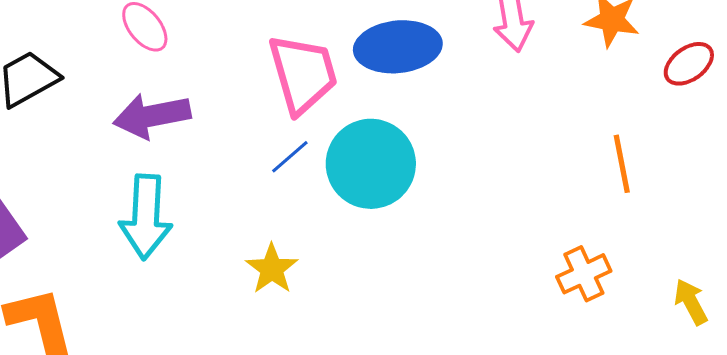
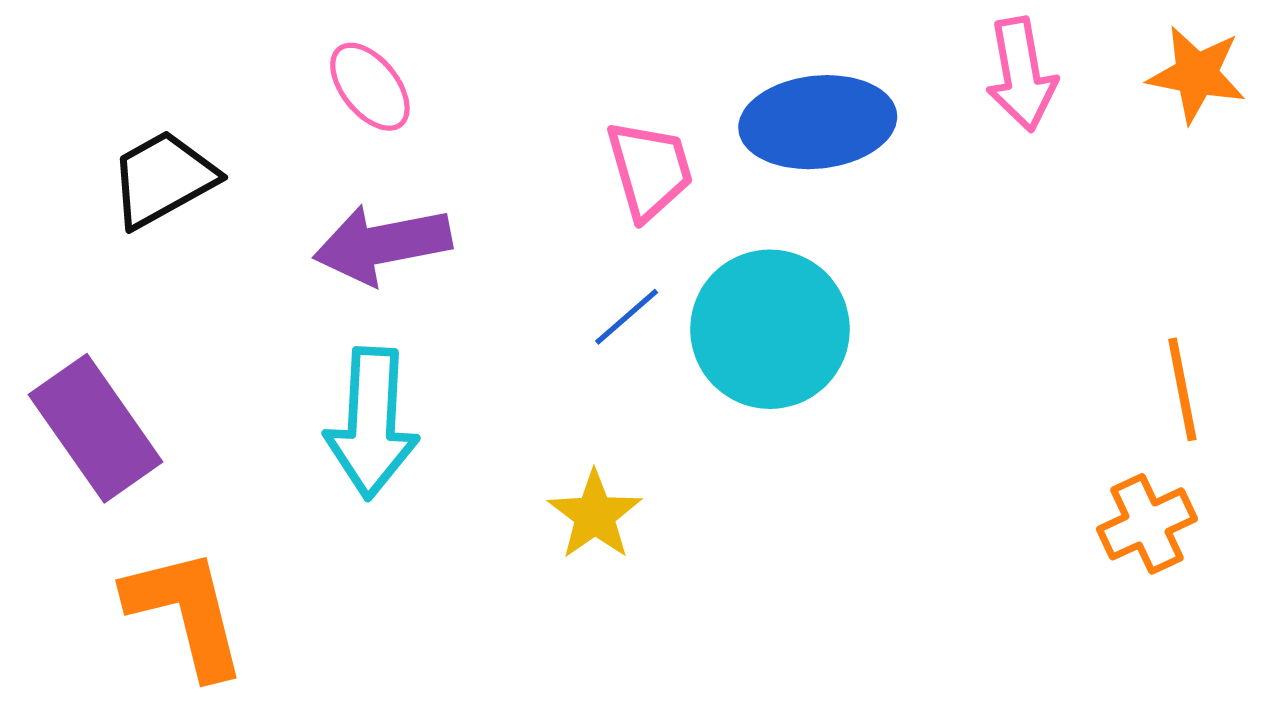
pink trapezoid: (303, 74) -> (650, 170), size x0.7
orange line: (622, 164) -> (1182, 389), moved

